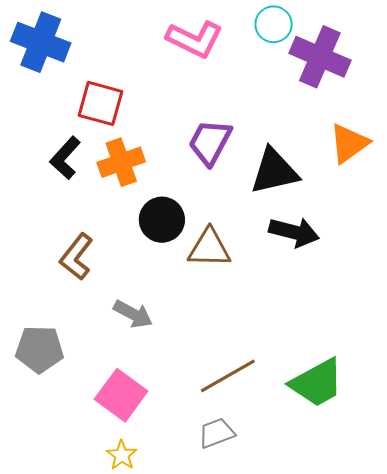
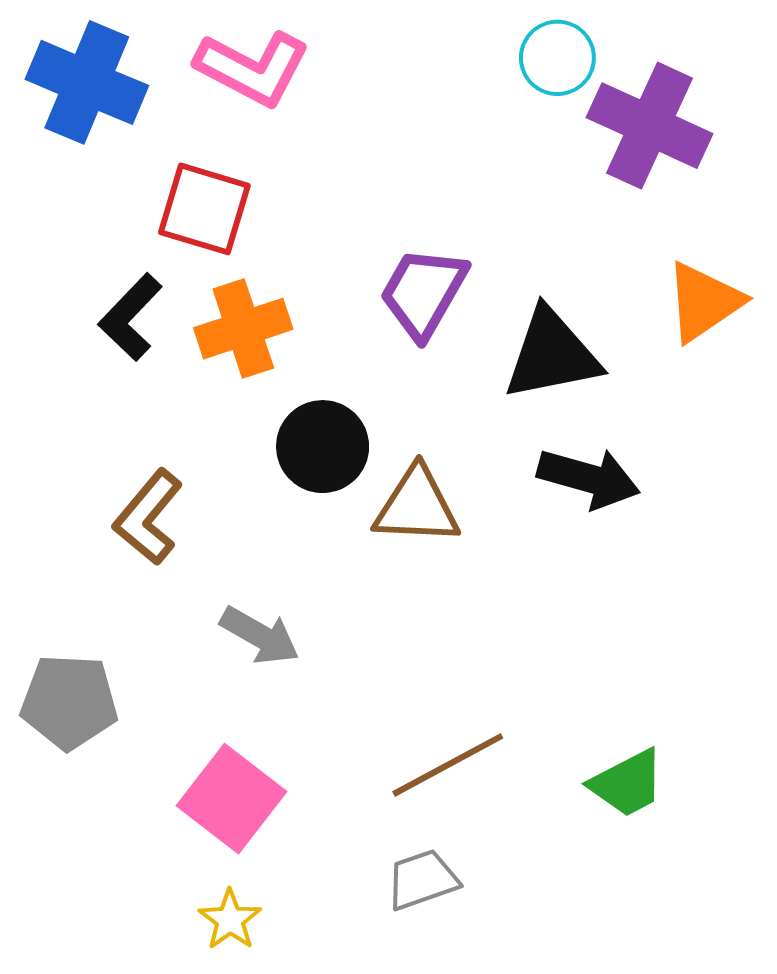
pink L-shape: (195, 39) -> (253, 68), moved
green trapezoid: (317, 383) -> (627, 783), size x0.7

